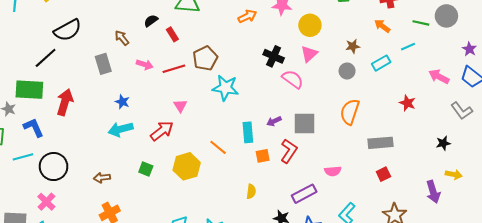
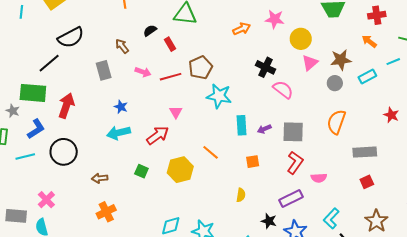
brown star: (353, 46) -> (341, 60), size x1.5
pink triangle: (309, 54) -> (310, 63), moved
blue L-shape: (34, 127) -> (36, 129), turned 80
cyan rectangle: (248, 132) -> (242, 125), moved
red L-shape: (289, 151) -> (295, 163), moved
black circle: (54, 167) -> (64, 152), moved

